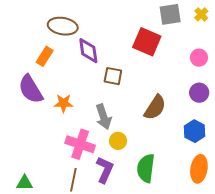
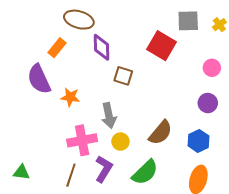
brown semicircle: (155, 107) -> (160, 133), moved
pink cross: (80, 144) -> (82, 140), turned -36
green semicircle: (146, 168) -> (145, 172), turned -148

